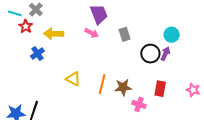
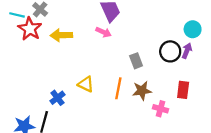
red star: (26, 26) -> (30, 29), size x1.5
gray rectangle: (125, 34) -> (136, 61), moved
blue cross: (37, 54) -> (57, 98), moved

